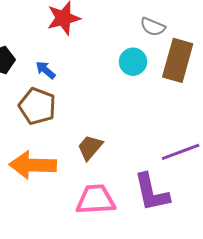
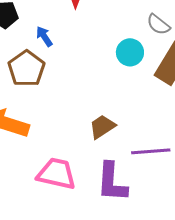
brown trapezoid: (90, 147) -> (102, 127), moved

